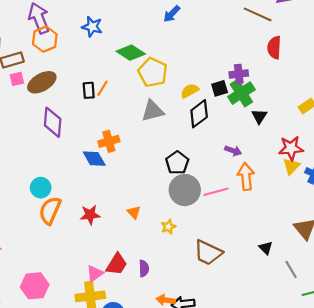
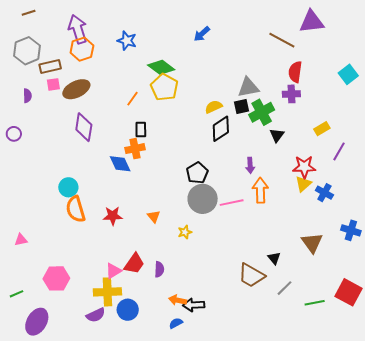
yellow pentagon: (153, 72) -> (164, 87), moved
purple cross: (239, 74) -> (291, 94), moved
black rectangle: (89, 90) -> (141, 130), moved
gray triangle: (153, 111) -> (248, 87), moved
purple arrow: (233, 151) -> (250, 165), turned 63
orange semicircle: (50, 210) -> (76, 209), turned -44
brown trapezoid: (208, 253) -> (251, 275), moved
gray line: (291, 269) -> (284, 288), moved, turned 72

